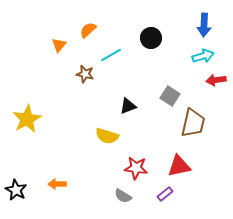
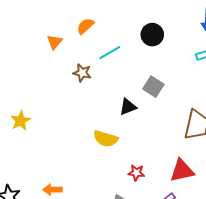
gray square: (170, 96) -> (153, 87), moved
yellow star: (27, 119) -> (21, 121), size x0.7
red star: (136, 168) -> (136, 173), size x0.7

